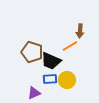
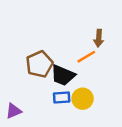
brown pentagon: (32, 52) -> (39, 64), turned 30
purple triangle: (34, 93) -> (14, 111), moved

